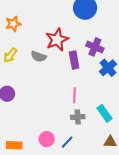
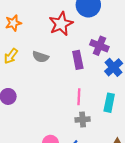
red star: (57, 40) -> (61, 24), moved
cyan rectangle: (104, 113) -> (109, 103), moved, turned 48

